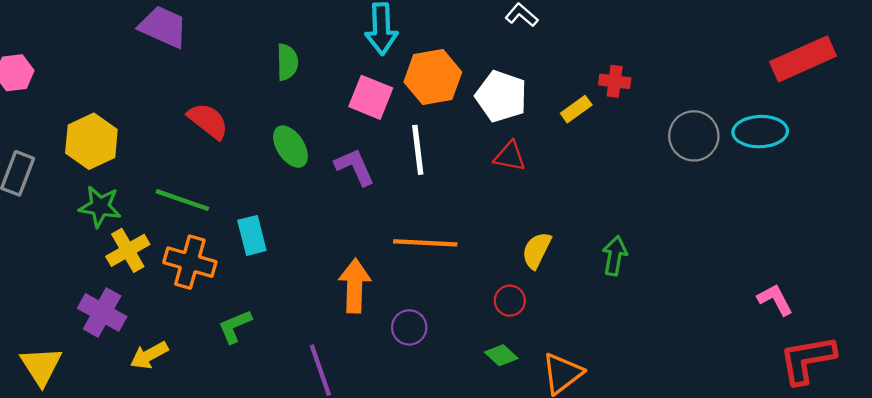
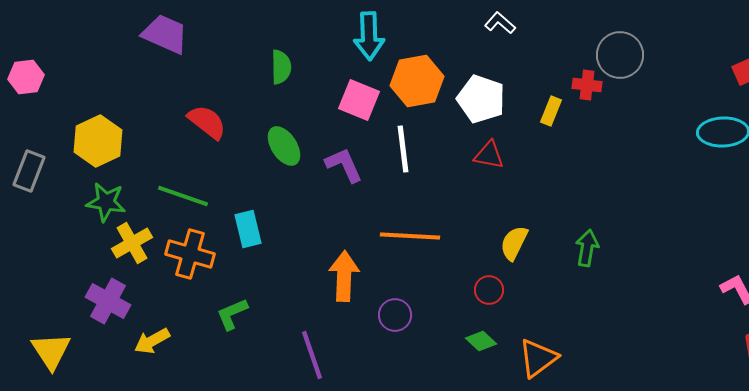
yellow rectangle: (576, 109) -> (551, 111), turned -32
gray circle: (694, 136) -> (620, 55), moved

